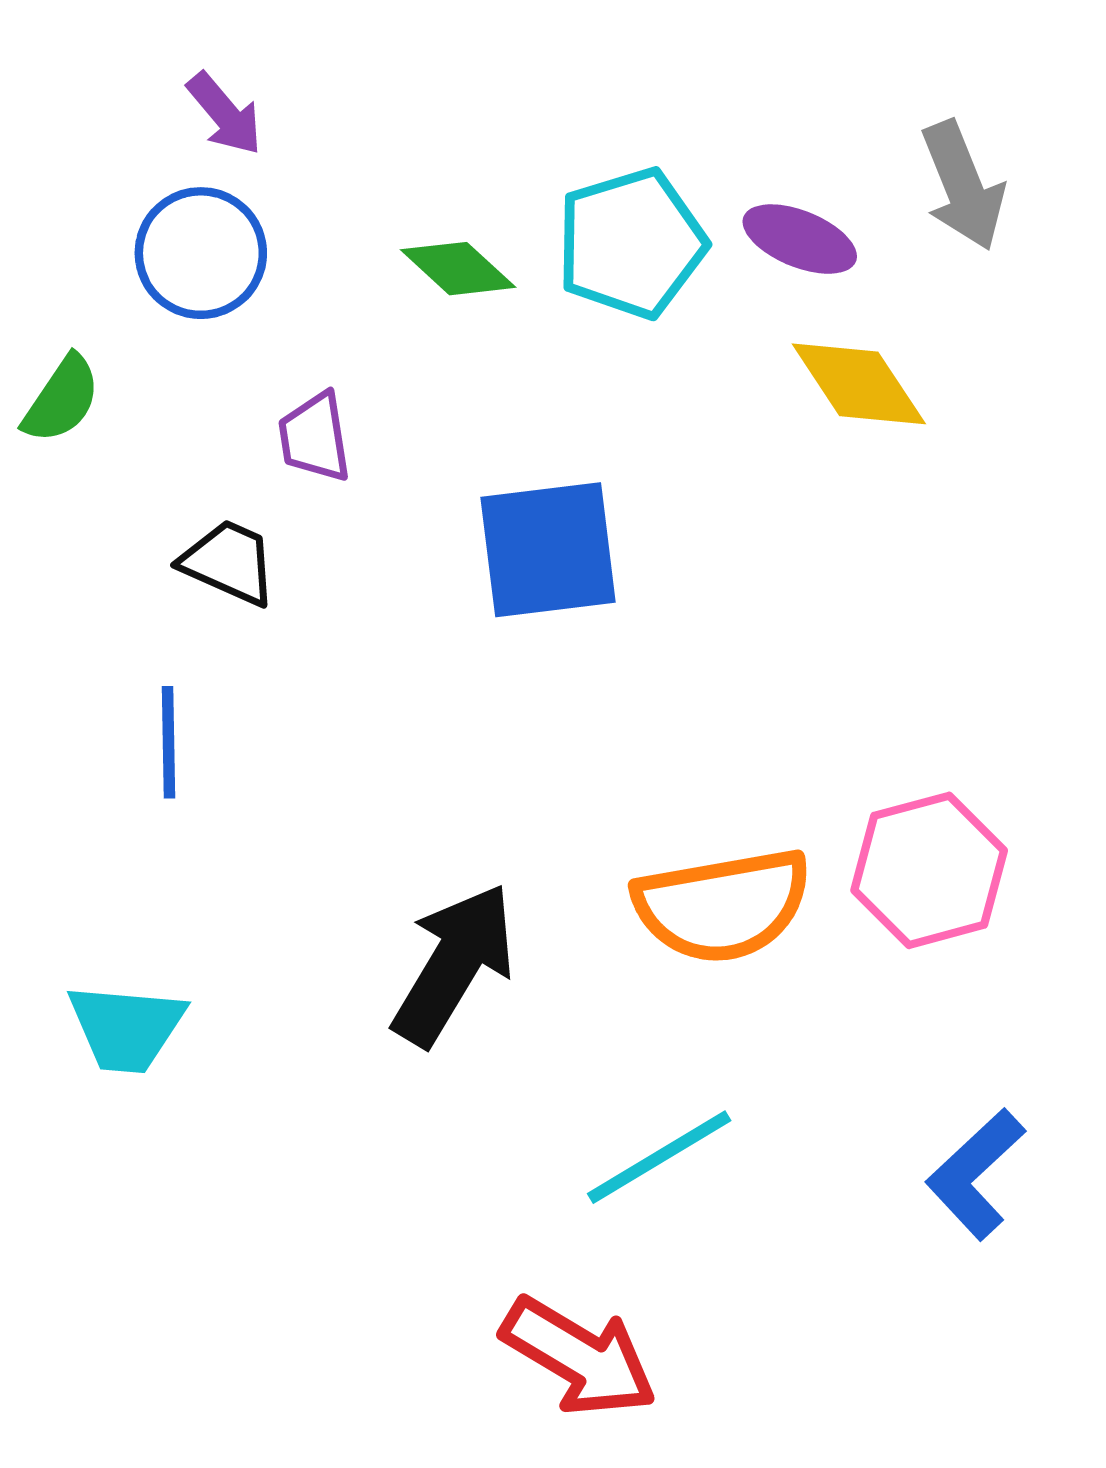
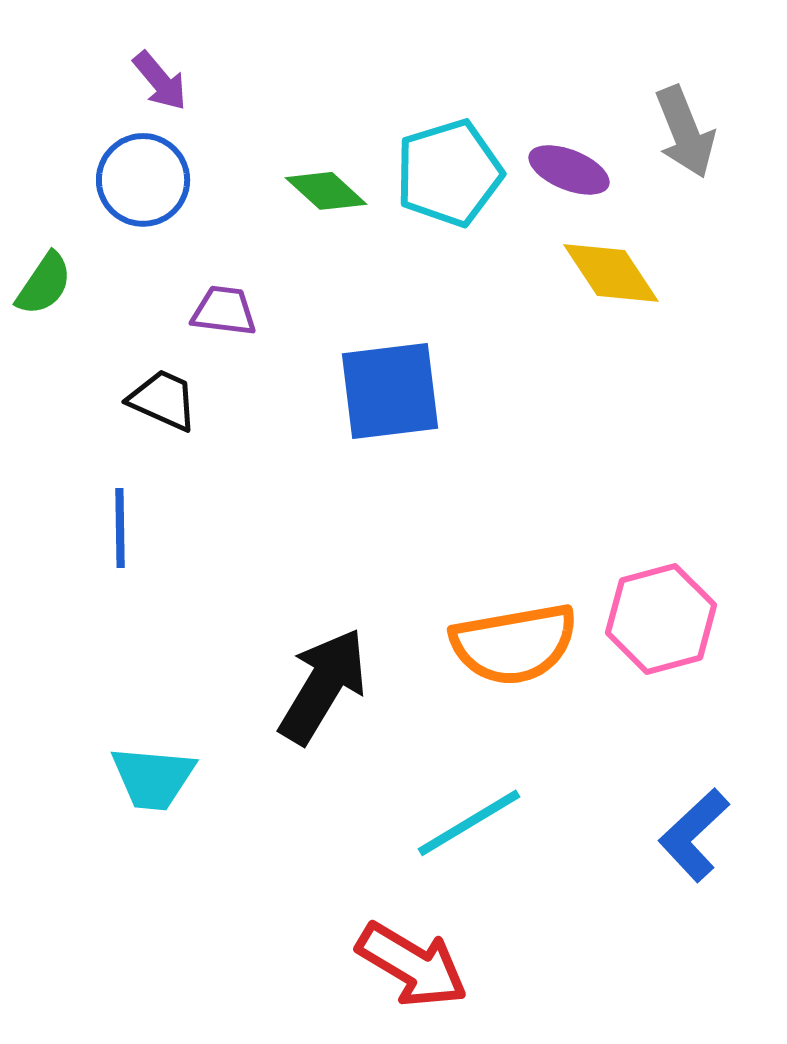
purple trapezoid: (315, 437) -> (224, 311), turned 106
cyan trapezoid: (126, 1028) -> (153, 778), moved

